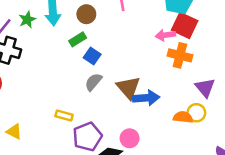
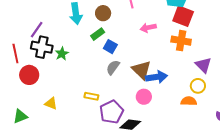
green star: (27, 20) -> (62, 54), moved
pink arrow: (165, 35) -> (148, 28), moved
orange semicircle: (183, 117) -> (189, 101), moved
yellow triangle: (14, 132) -> (51, 103), moved
pink circle: (130, 138) -> (144, 97), moved

